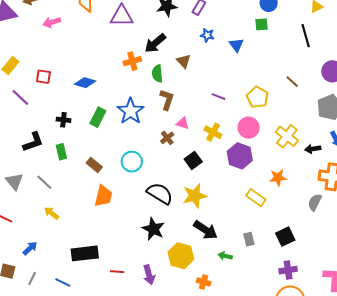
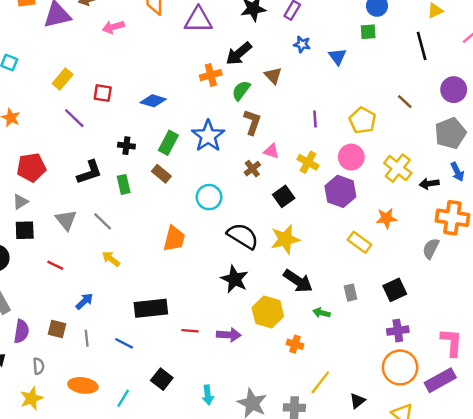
green semicircle: (157, 74) -> (241, 90), turned 42
purple line: (218, 97) -> (315, 119), turned 64
brown rectangle: (94, 165) -> (161, 174), moved
purple arrow: (149, 275) -> (229, 335), turned -72
gray line: (32, 279) -> (87, 338), turned -32

